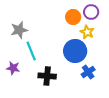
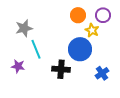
purple circle: (91, 12) -> (103, 15), moved
blue cross: (88, 72) -> (102, 73), moved
black cross: (47, 76) -> (61, 69), moved

